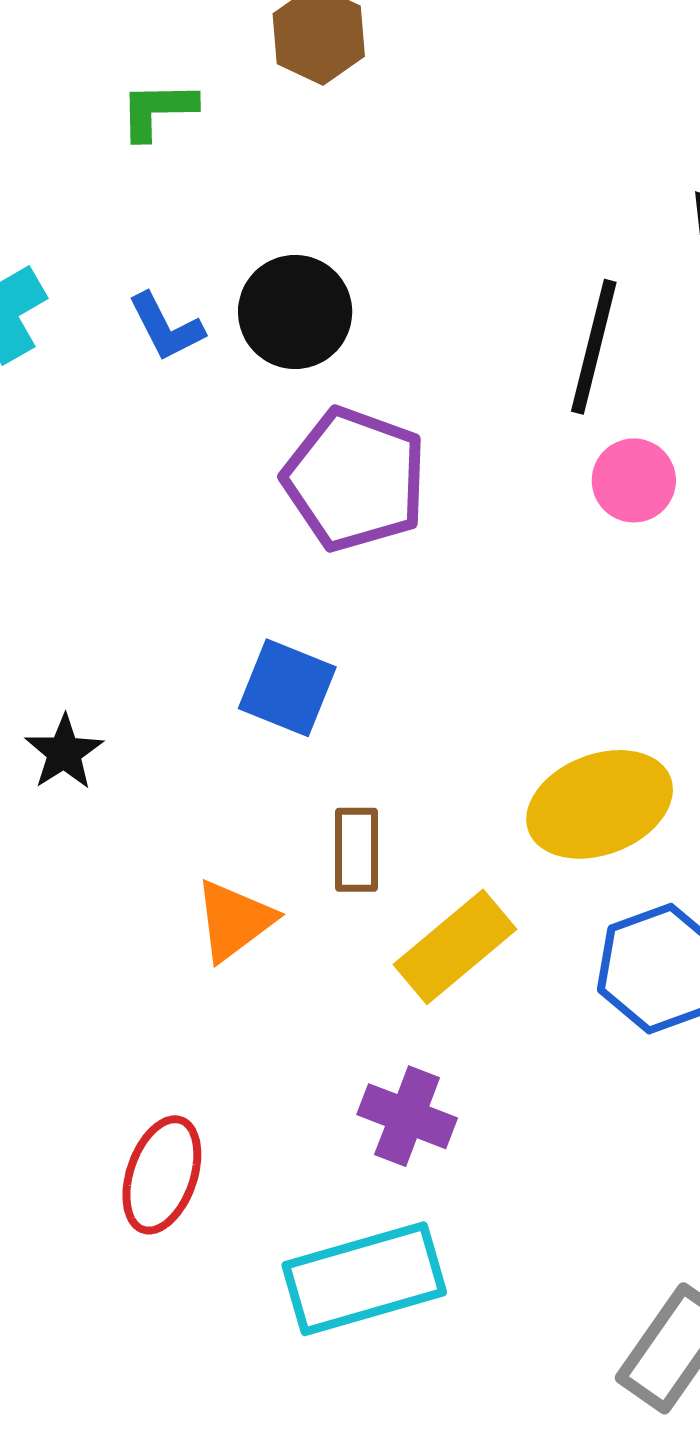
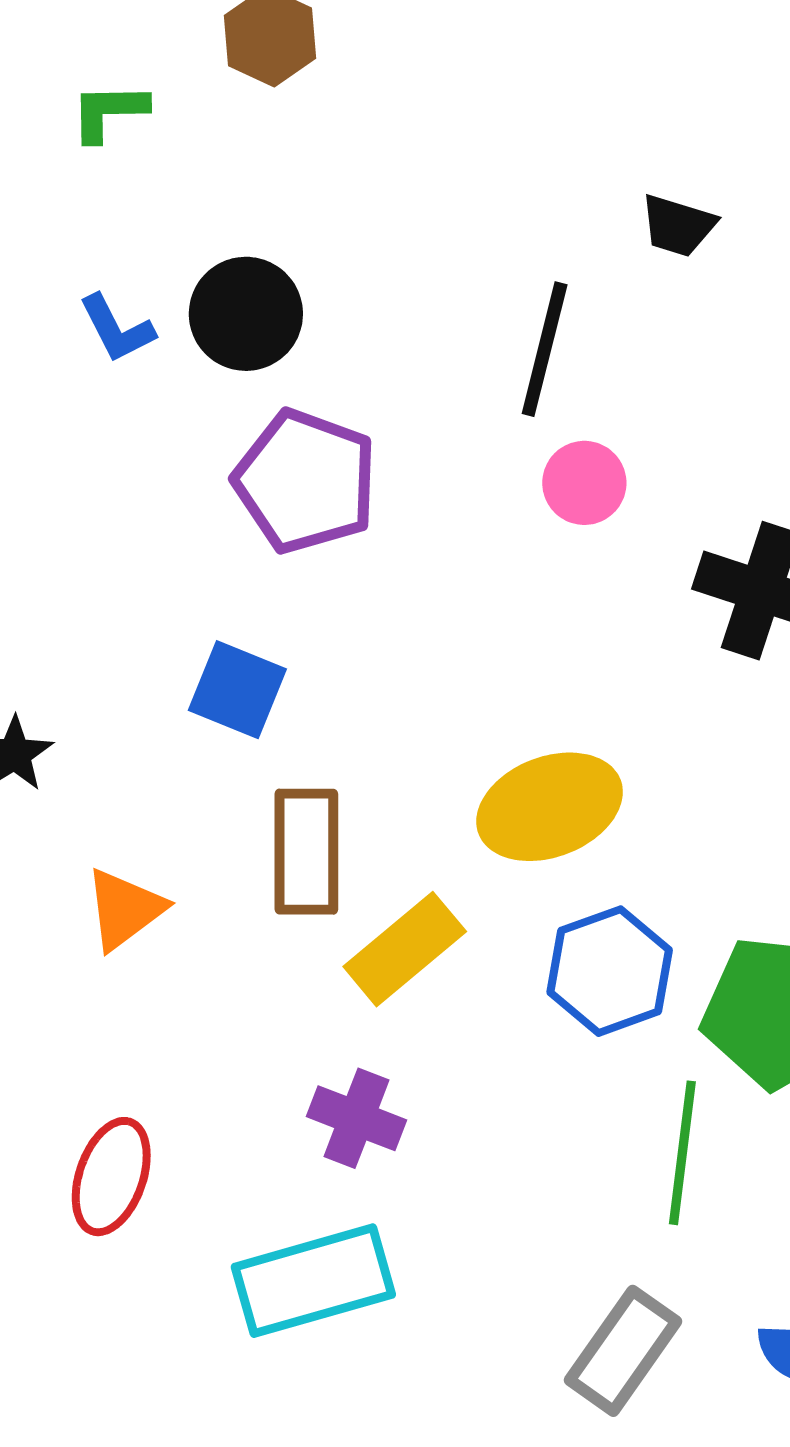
brown rectangle: (357, 850) -> (306, 852), size x1.5
orange triangle: (234, 920) -> (125, 909), moved

